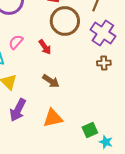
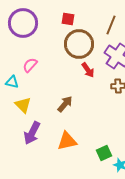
red arrow: (45, 47) -> (88, 70), moved
brown arrow: (51, 81) -> (65, 104), turned -84

